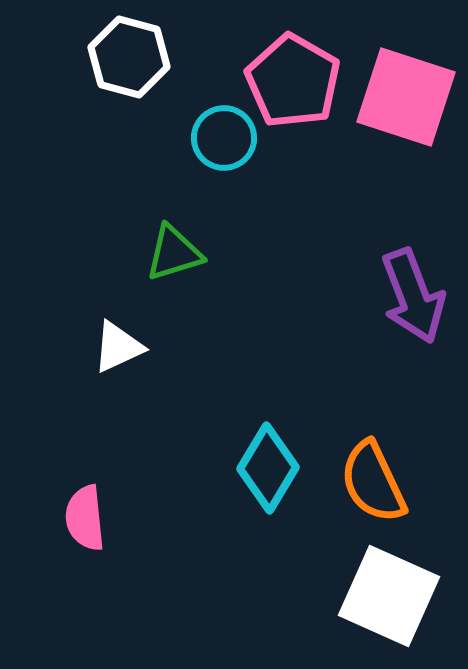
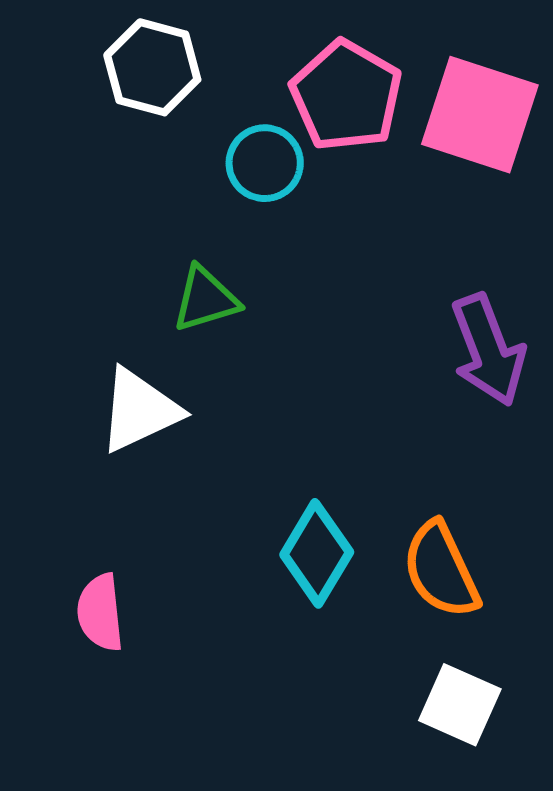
white triangle: (118, 347) -> (139, 410), size x1.4
white square: (389, 596) -> (460, 705), size x0.7

